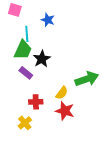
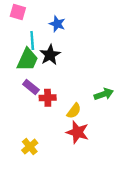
black star: (42, 59) -> (50, 55), moved
green arrow: (87, 79) -> (104, 94), size x0.7
red cross: (36, 102) -> (48, 98), moved

